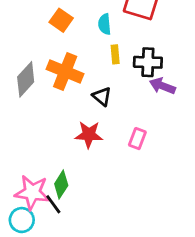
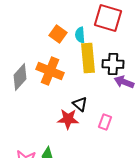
orange square: (61, 20) -> (58, 34), moved
yellow rectangle: (115, 54) -> (88, 58), size x2.0
black triangle: (102, 96) -> (80, 104), moved

